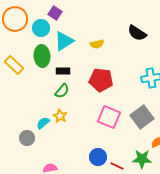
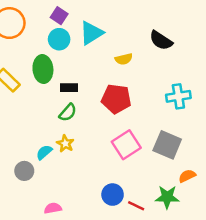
cyan circle: (41, 28) -> (59, 39), moved
cyan triangle: (64, 41) -> (91, 33), moved
yellow semicircle: (97, 44) -> (124, 59), moved
pink square: (109, 117) -> (126, 145), turned 35
gray square: (142, 117) -> (167, 145), turned -30

